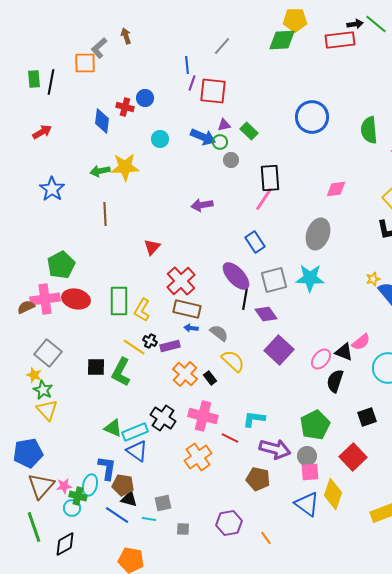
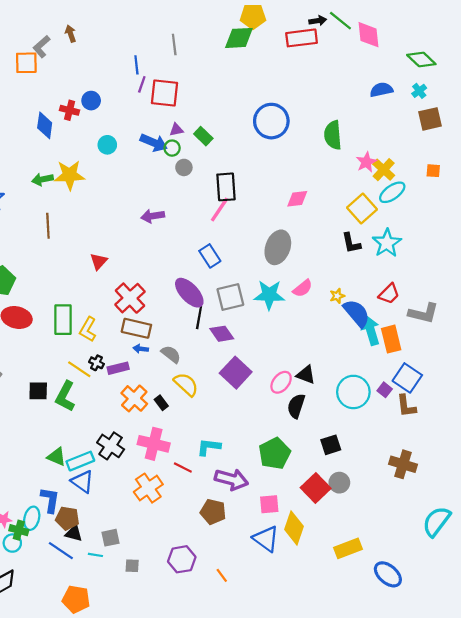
gray line: (222, 46) -> (174, 44), turned -48
pink semicircle: (361, 342) -> (303, 288), moved
gray circle: (307, 456) -> (339, 483), moved

